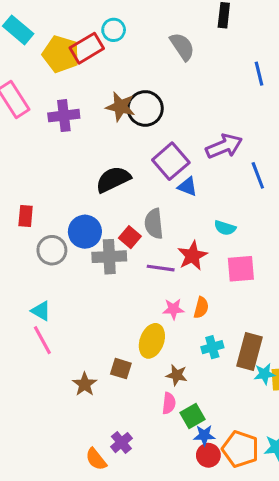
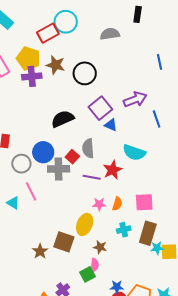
cyan circle: (114, 30) -> (66, 22), size x1.5
gray semicircle: (182, 47) -> (110, 34), turned -66
yellow pentagon: (61, 54) -> (28, 58), moved
blue line: (259, 74) -> (159, 62), moved
brown star: (120, 107) -> (56, 65), moved
cyan semicircle: (225, 228) -> (134, 152), size x1.6
pink square: (241, 269) -> (144, 202), moved
pink line: (42, 340) -> (31, 191), moved
brown square: (121, 369) -> (64, 242), size x1.5
green square: (193, 416) -> (88, 274), moved

